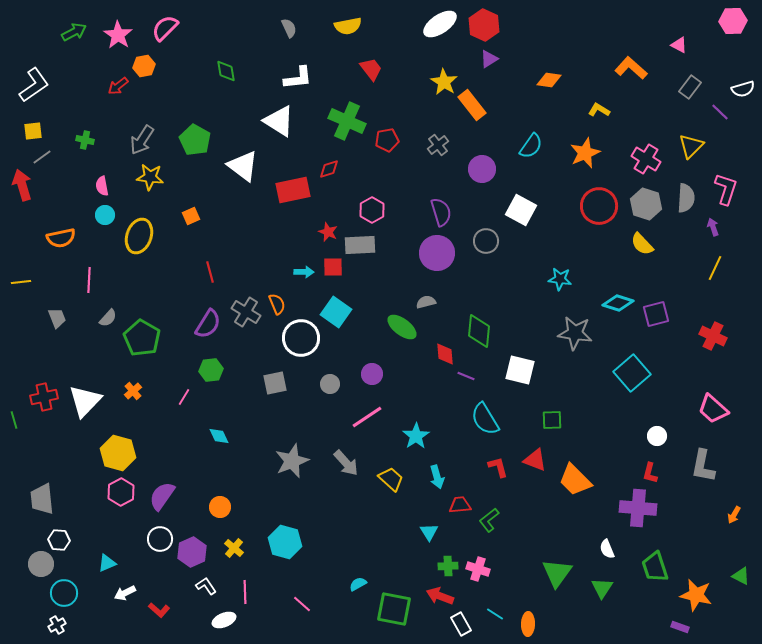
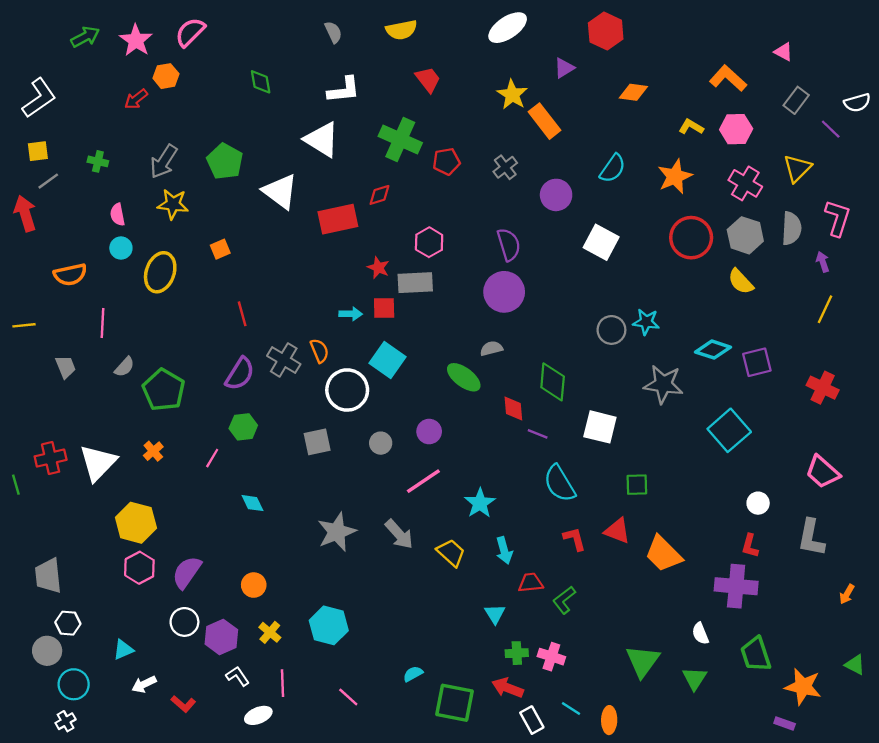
pink hexagon: (733, 21) -> (736, 129), moved
red hexagon: (484, 25) -> (606, 31), moved
gray circle: (486, 241) -> (611, 330), moved

